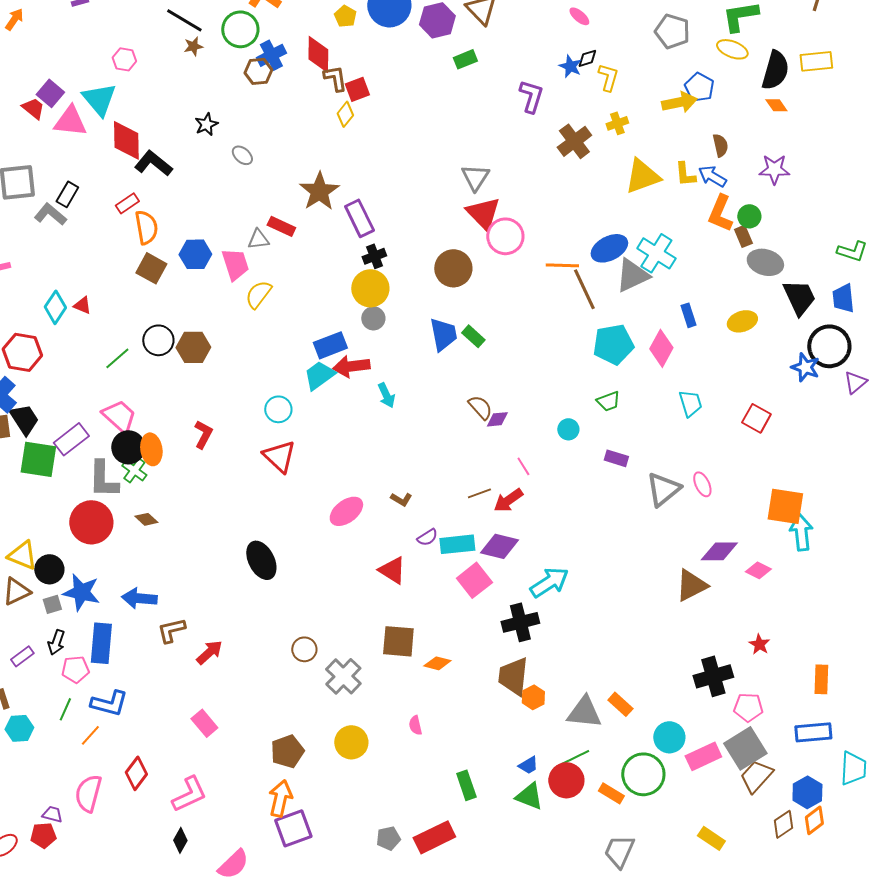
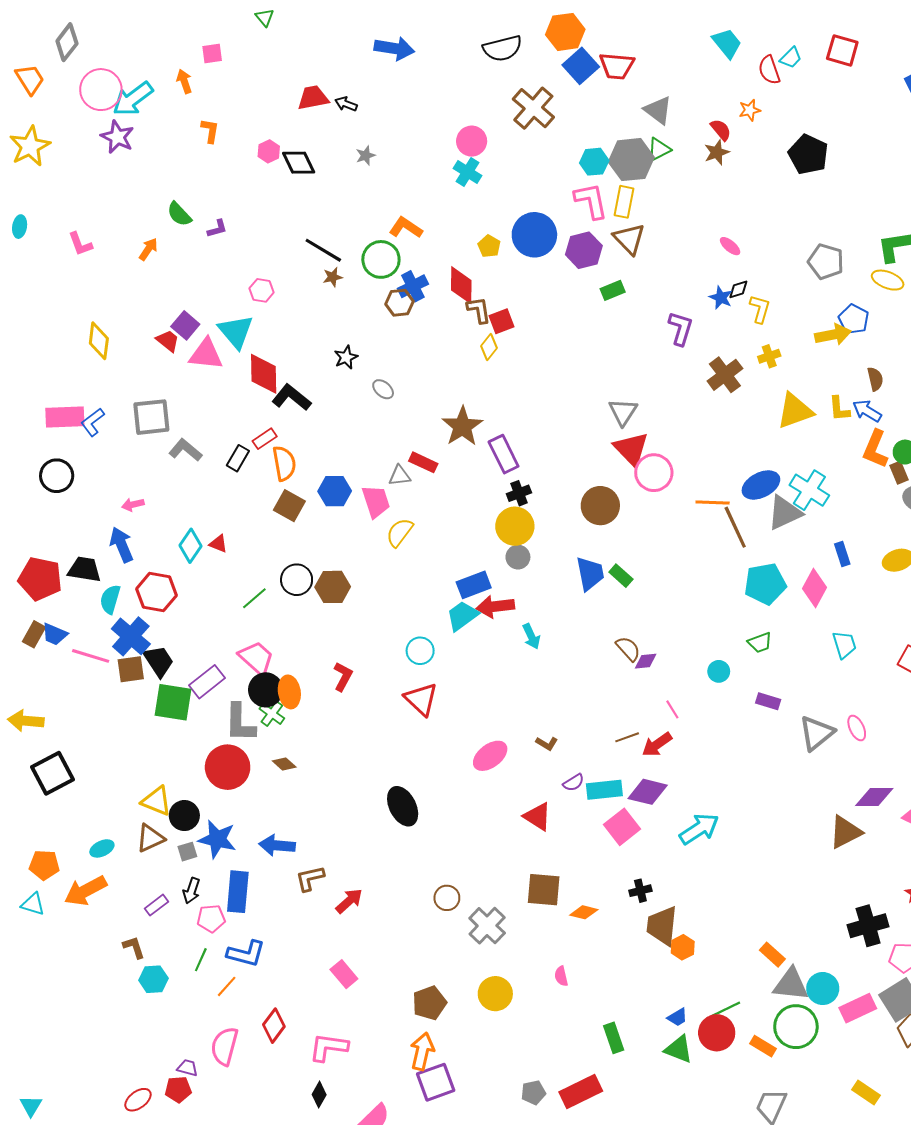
black rectangle: (67, 194) -> (238, 458), moved
black cross: (520, 622) -> (640, 891), moved, size x0.6
gray triangle: (584, 712) -> (791, 984), moved
pink L-shape: (189, 794) -> (328, 1047), turned -147

